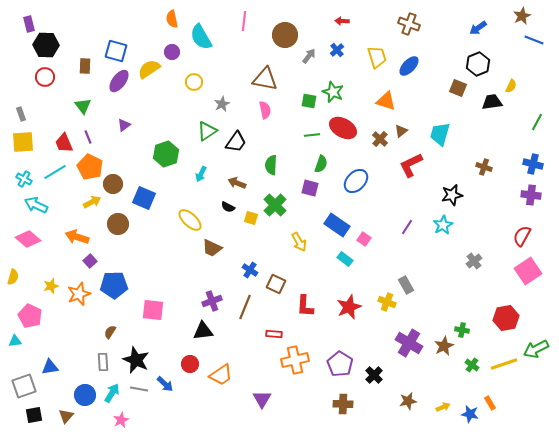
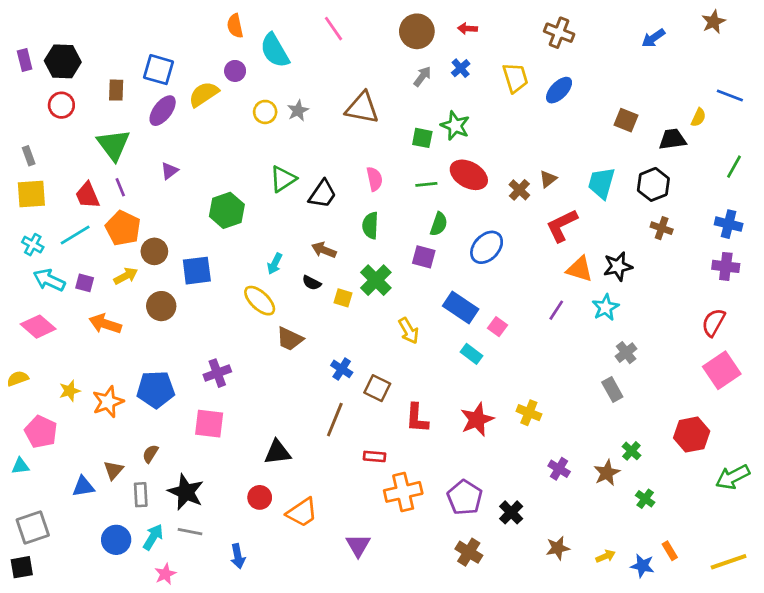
pink line: (244, 21) -> (333, 29), turned -42
purple rectangle: (29, 24) -> (25, 60), moved
brown circle: (285, 35) -> (417, 31), moved
blue line: (534, 40) -> (730, 96), moved
black hexagon: (478, 64) -> (653, 184), moved
orange triangle: (386, 101) -> (580, 269), moved
gray star: (222, 104) -> (298, 111), moved
green triangle: (83, 106) -> (113, 145), size x1.5
pink semicircle: (265, 110) -> (374, 179), moved
cyan arrow: (201, 174) -> (275, 264), moved
blue square: (144, 198) -> (197, 271), turned -30
purple square: (90, 261) -> (85, 283), moved, turned -32
gray cross: (474, 261) -> (626, 353), moved
yellow semicircle: (13, 277) -> (18, 379), turned -126
gray rectangle: (406, 285) -> (612, 389), moved
purple cross: (212, 301) -> (217, 373), moved
green cross: (462, 330) -> (631, 451), turned 32
purple cross: (409, 343) -> (559, 469), size x0.6
yellow line: (504, 364) -> (729, 562), moved
blue triangle: (50, 367) -> (83, 487), moved
blue arrow: (165, 384) -> (238, 556), moved, turned 36
brown cross: (343, 404) -> (469, 552), turned 30
black square: (34, 415) -> (22, 567), moved
brown triangle: (66, 416) -> (113, 470), moved

